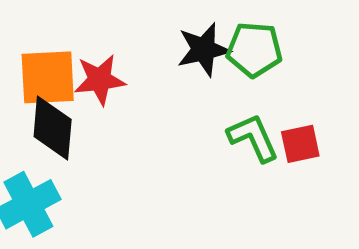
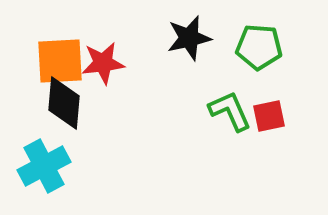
green pentagon: (254, 50) -> (259, 47), moved

